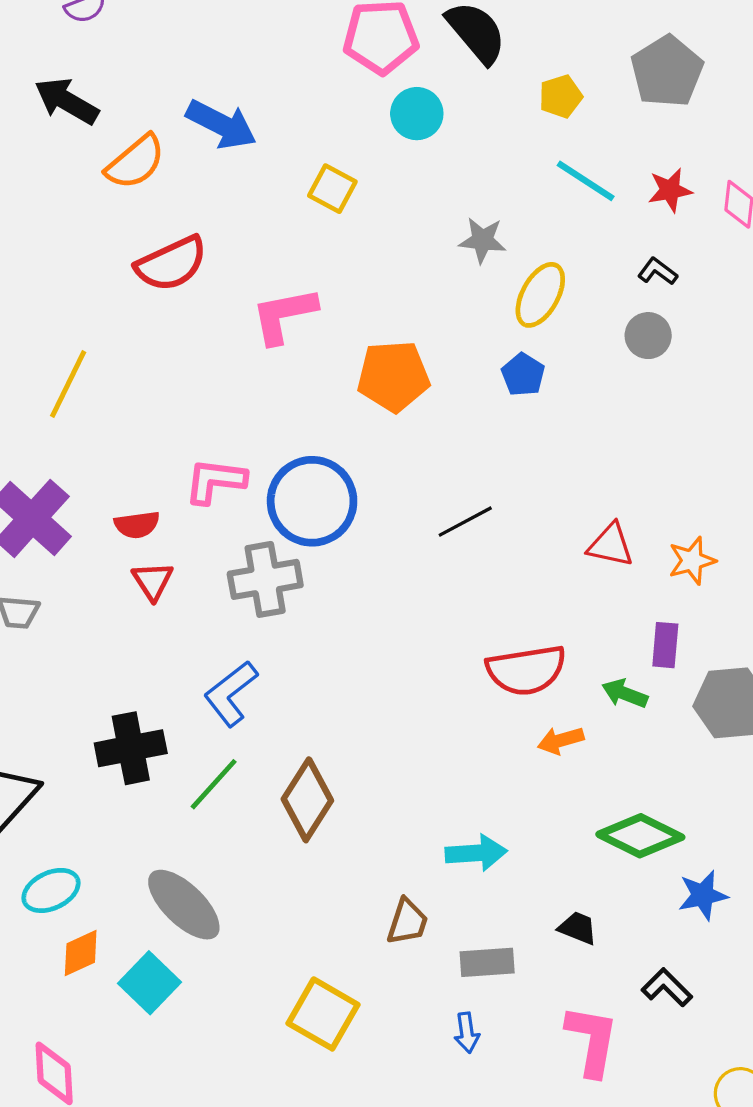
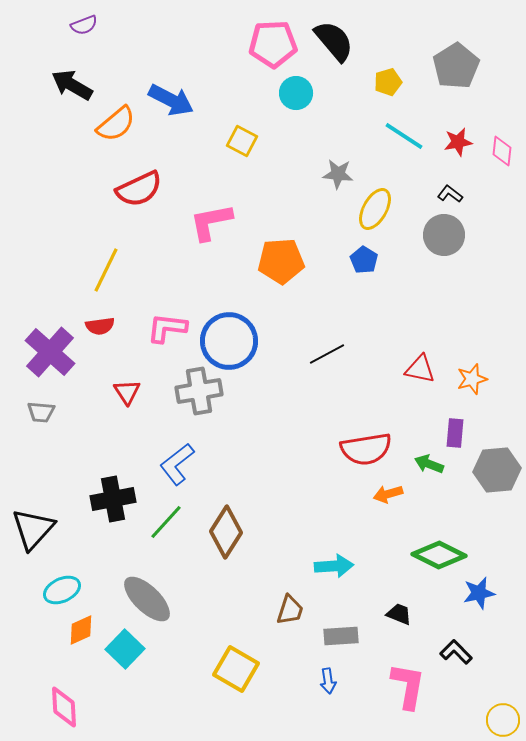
gray circle: (648, 336) -> (444, 235), size x1.4
yellow line: (68, 384) -> (106, 270), moved
red semicircle: (137, 525) -> (100, 326), moved

